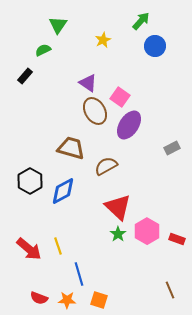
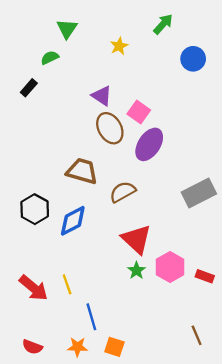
blue circle: (155, 46) -> (193, 59), moved
gray rectangle: (172, 148) -> (199, 193), moved, size x1.8
red semicircle: (39, 298) -> (32, 347), moved

